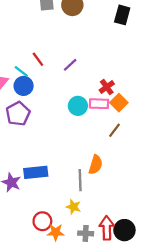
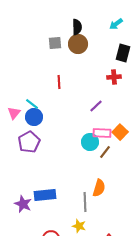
red line: (38, 59) -> (59, 82), moved, turned 32
purple line: (70, 65) -> (96, 106), moved
red cross: (107, 87) -> (114, 77), moved, turned 32
cyan circle: (78, 106) -> (90, 142), moved
brown line: (114, 130) -> (105, 152), moved

